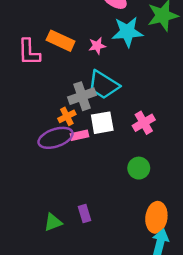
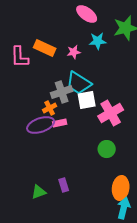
cyan star: (127, 32) -> (98, 41), size x0.7
white square: (102, 123) -> (87, 100), moved
pink cross: (144, 123) -> (111, 113), size x1.4

